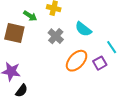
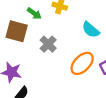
gray cross: (56, 36) -> (48, 44), moved

